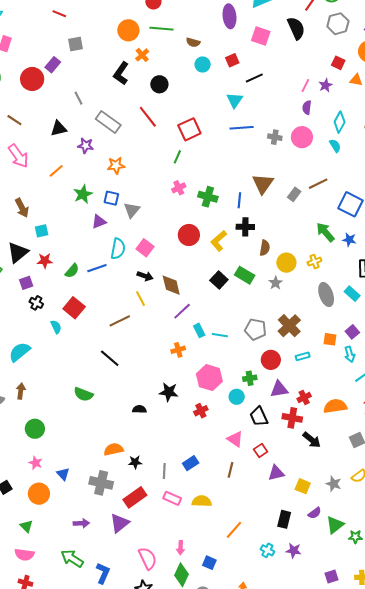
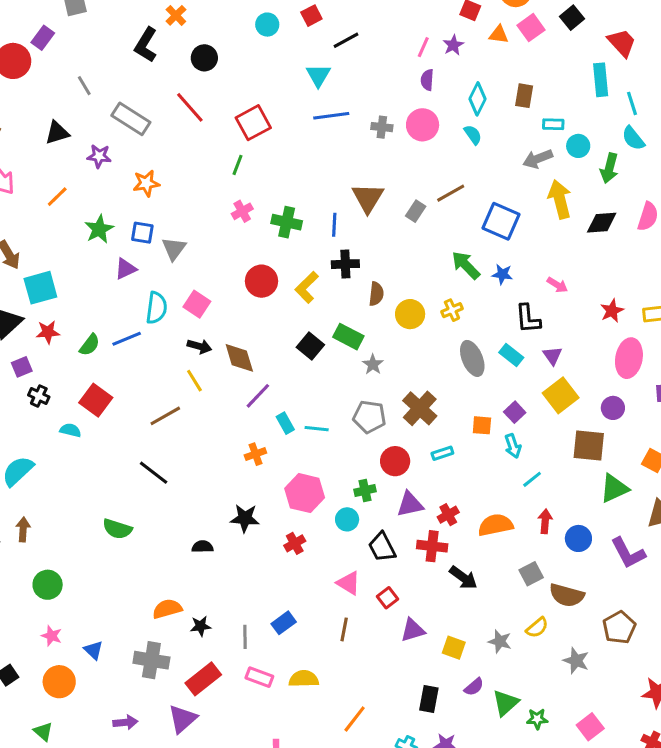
cyan square: (42, 231) -> (40, 288), size x1.6
gray star: (276, 283) -> (373, 364), moved
cyan semicircle: (56, 327) -> (70, 430), turned -48

